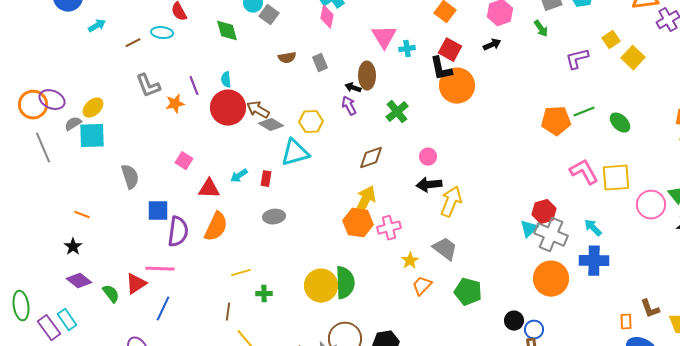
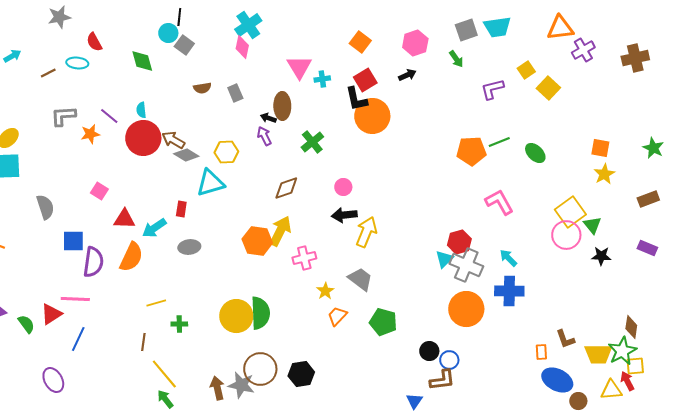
red square: (450, 50) -> (365, 80), turned 30
gray L-shape: (148, 86) -> (63, 116), turned 108
purple line: (194, 86) -> (109, 116), turned -30
cyan arrow: (239, 176) -> (154, 228), moved, size x1.4
yellow square: (616, 178) -> (570, 212), moved, turned -32
orange hexagon: (358, 223) -> (257, 241), moved

